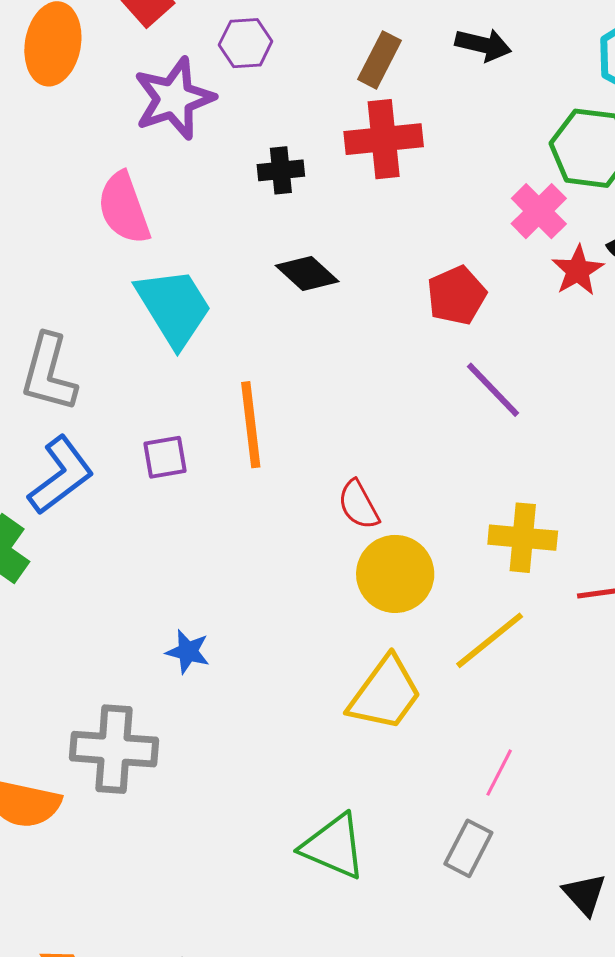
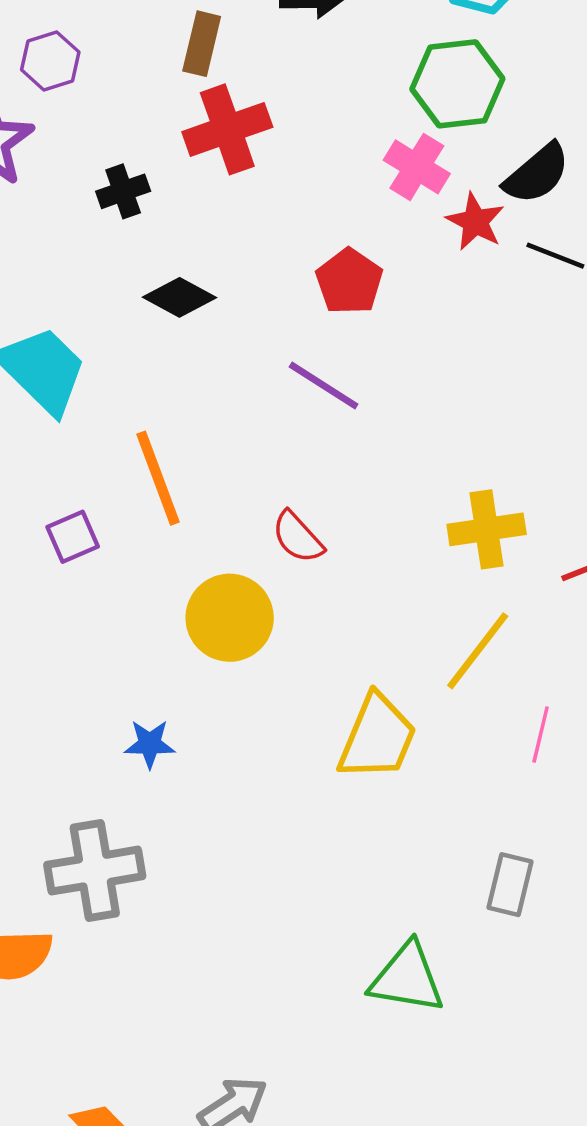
purple line: (493, 390) -> (324, 385), moved
yellow circle: (395, 574) -> (230, 618), moved
pink line: (499, 773) -> (541, 735), moved
green triangle: (334, 846) -> (407, 978), moved

